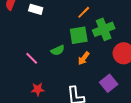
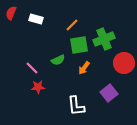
orange line: (84, 12) -> (72, 25), moved
red star: (38, 89) -> (38, 87), moved

